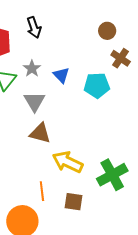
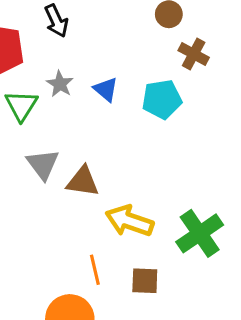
gray triangle: (35, 101) -> (43, 164), moved

